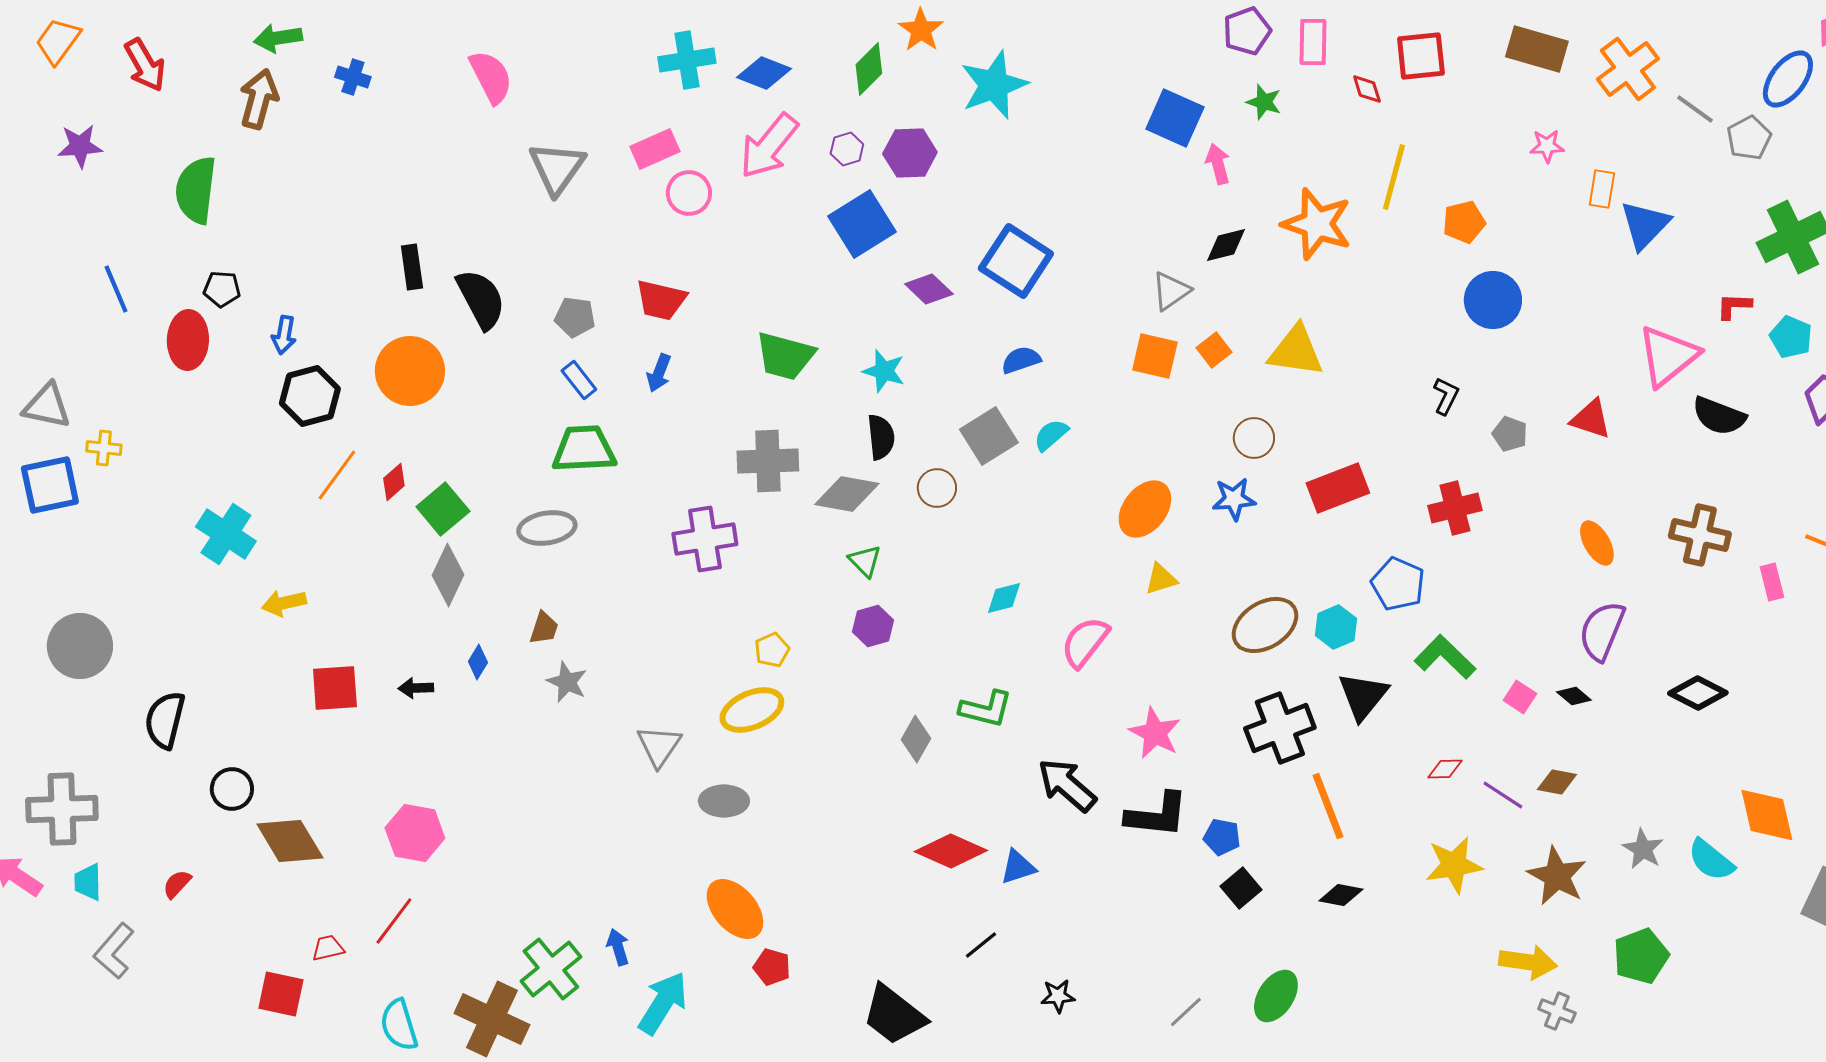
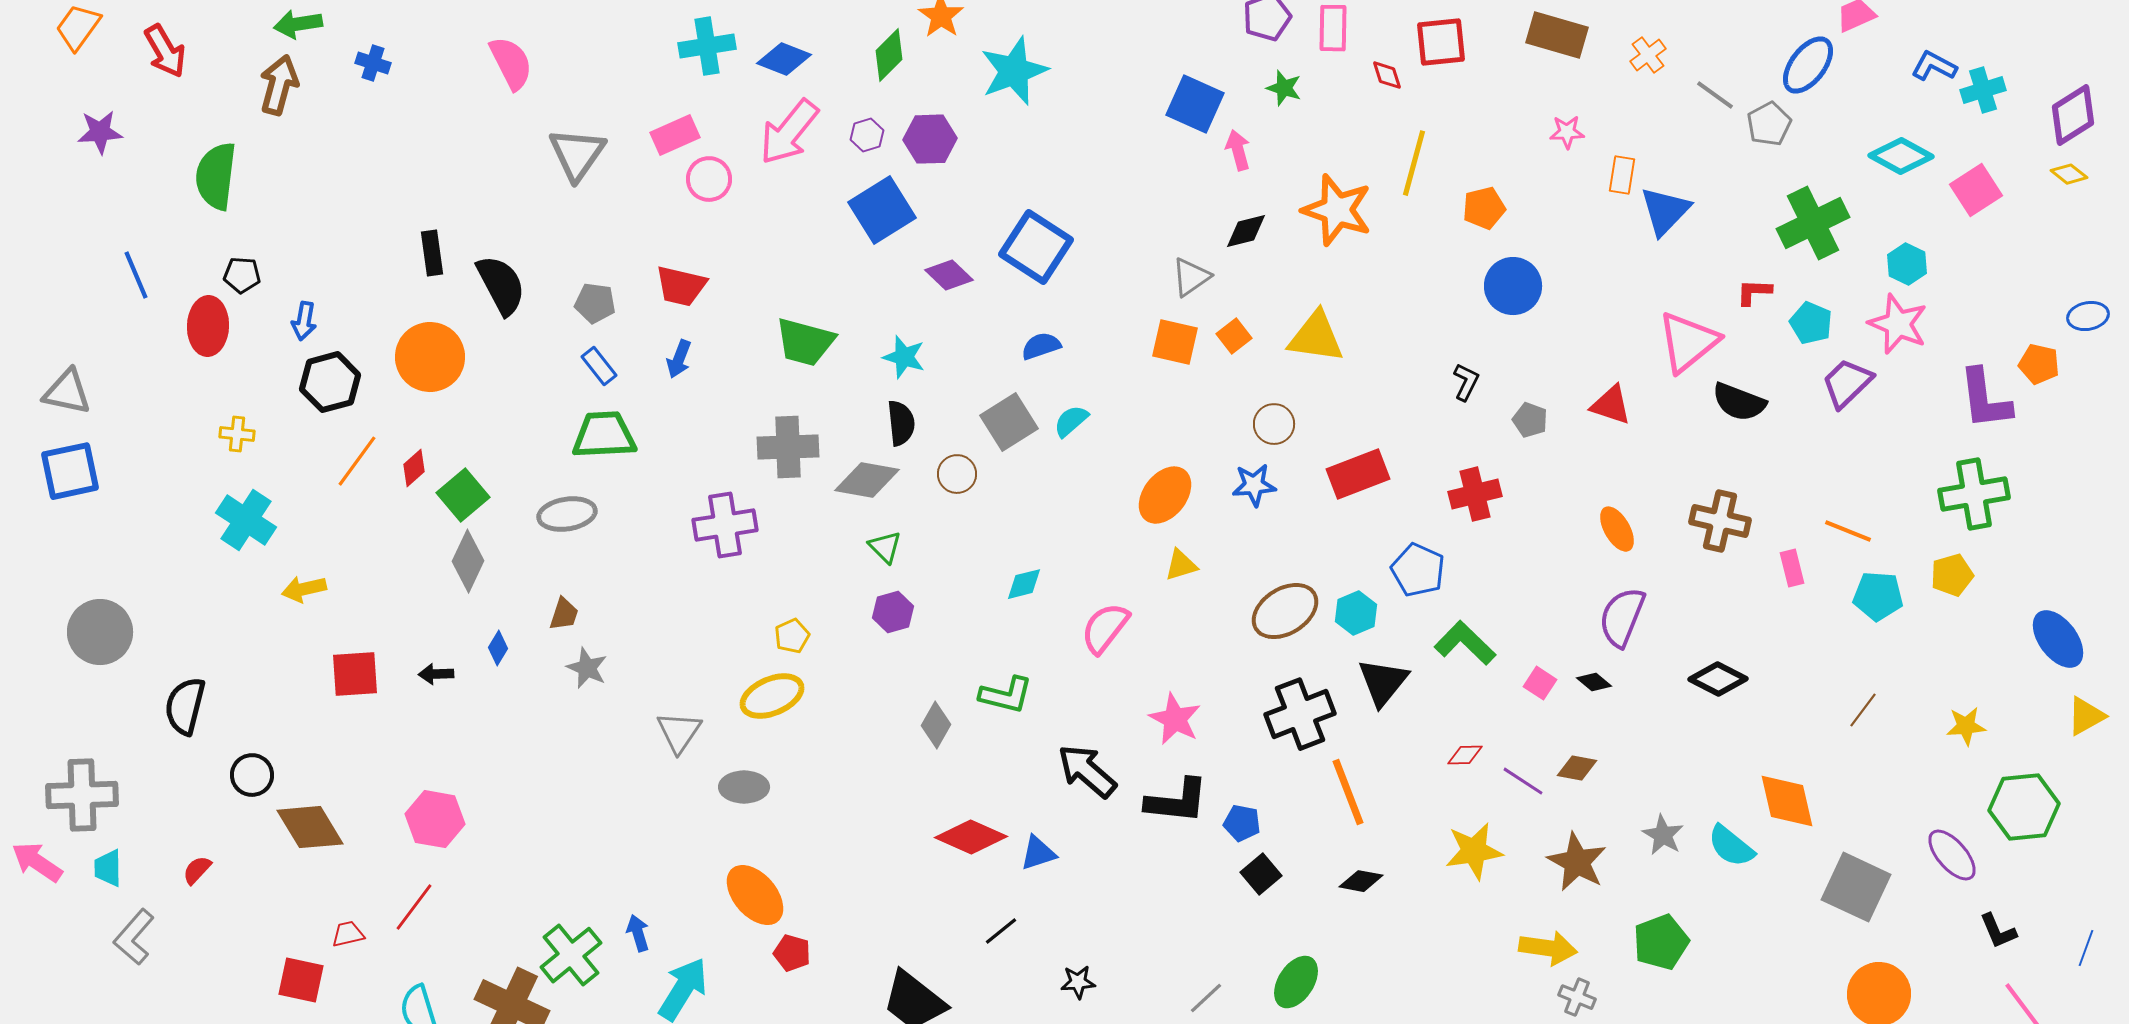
orange cross: (1628, 69) -> (1648, 55), size x0.6
yellow cross: (104, 448) -> (237, 434), moved

